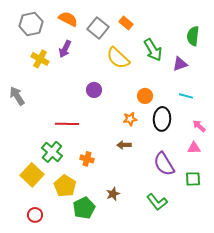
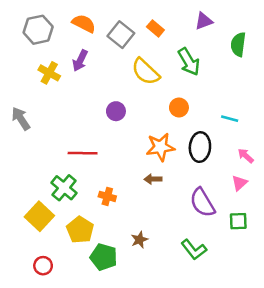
purple triangle: (180, 64) -> (204, 21), moved
orange circle: (145, 96) -> (179, 107), moved
orange star: (130, 119) -> (160, 147), size x1.6
pink triangle: (194, 148) -> (239, 183), turned -40
green pentagon: (84, 208) -> (104, 257), turned -30

